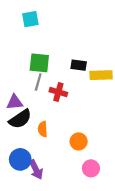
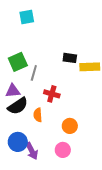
green square: (39, 63) -> (18, 62), moved, turned -30
red cross: (58, 92) -> (52, 94), moved
pink circle: (91, 168) -> (63, 150), moved

